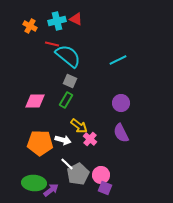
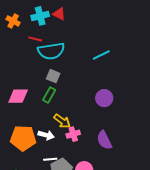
cyan semicircle: (68, 56) -> (51, 51), turned 132
purple semicircle: (121, 133) -> (104, 140), moved
pink cross: (90, 139) -> (73, 134), turned 32
white line: (67, 164) -> (50, 159), turned -48

